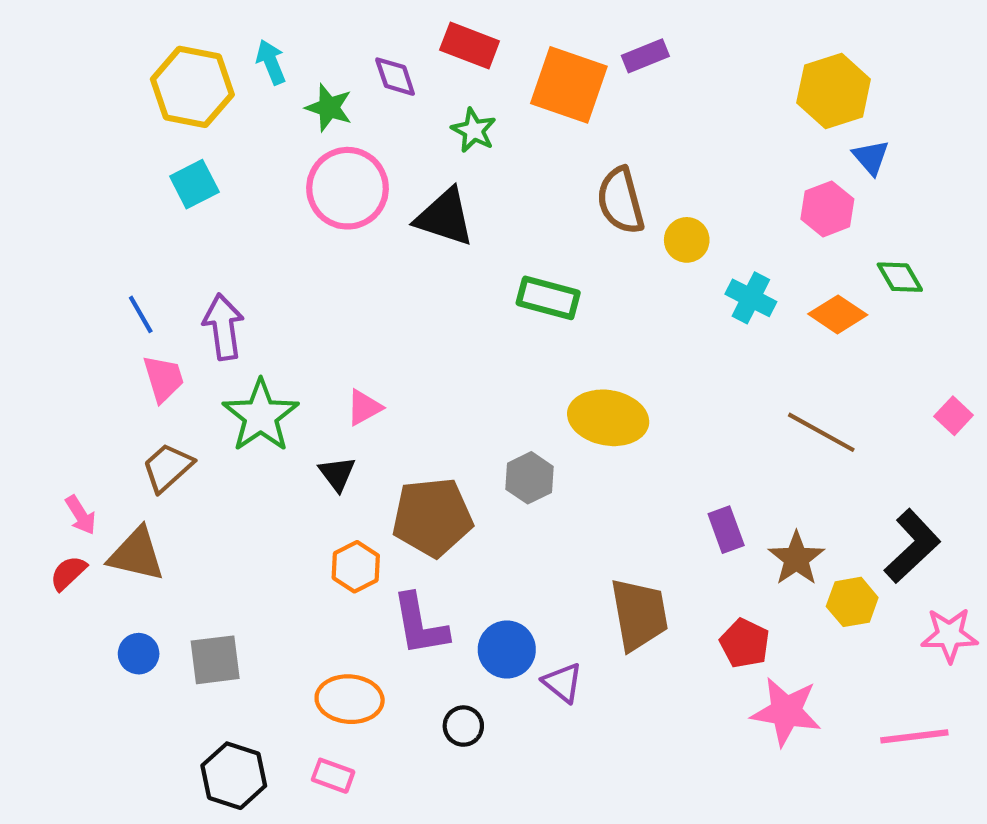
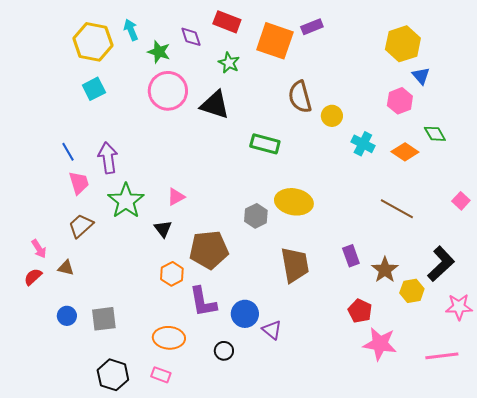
gray hexagon: (530, 478) -> (256, 216), moved
brown triangle: (137, 554) -> (66, 268), size x0.6
brown trapezoid: (639, 614) -> (295, 265), moved

